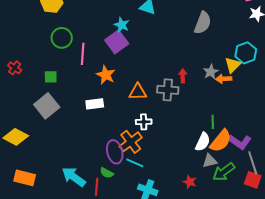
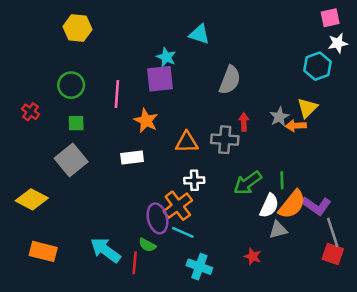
gray semicircle: (203, 23) -> (230, 80), moved
green circle: (62, 38) -> (71, 85), moved
purple square: (117, 42) -> (160, 79), turned 30
cyan hexagon: (246, 53) -> (317, 66), moved
green arrow: (224, 172) -> (248, 183), moved

